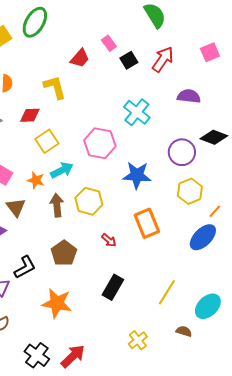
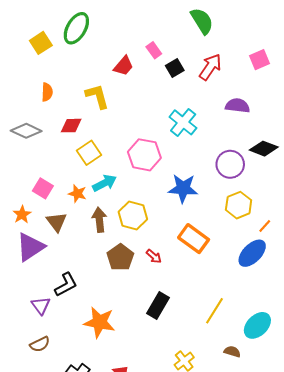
orange rectangle: (147, 223) -> (194, 239), turned -32
brown pentagon: (64, 253) -> (120, 257), moved

